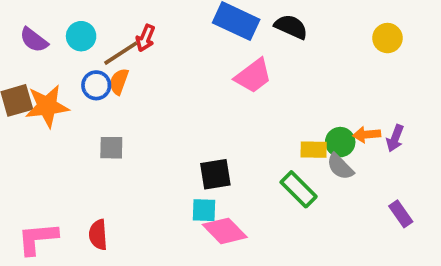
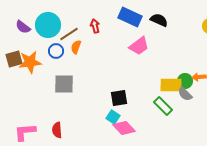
cyan circle: (81, 36) -> (48, 25), size x1.6
red arrow: (145, 38) -> (95, 26), moved, turned 144
orange semicircle: (119, 82) -> (76, 47), moved
gray square: (111, 148) -> (64, 84), size x1.5
yellow rectangle: (314, 150) -> (171, 85), size x1.5
cyan square: (204, 210) -> (113, 117), turned 32

